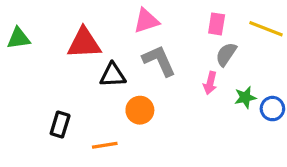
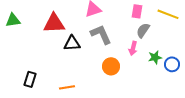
orange circle: (140, 110) -> (111, 66), moved
black rectangle: (60, 125) -> (30, 79), moved

